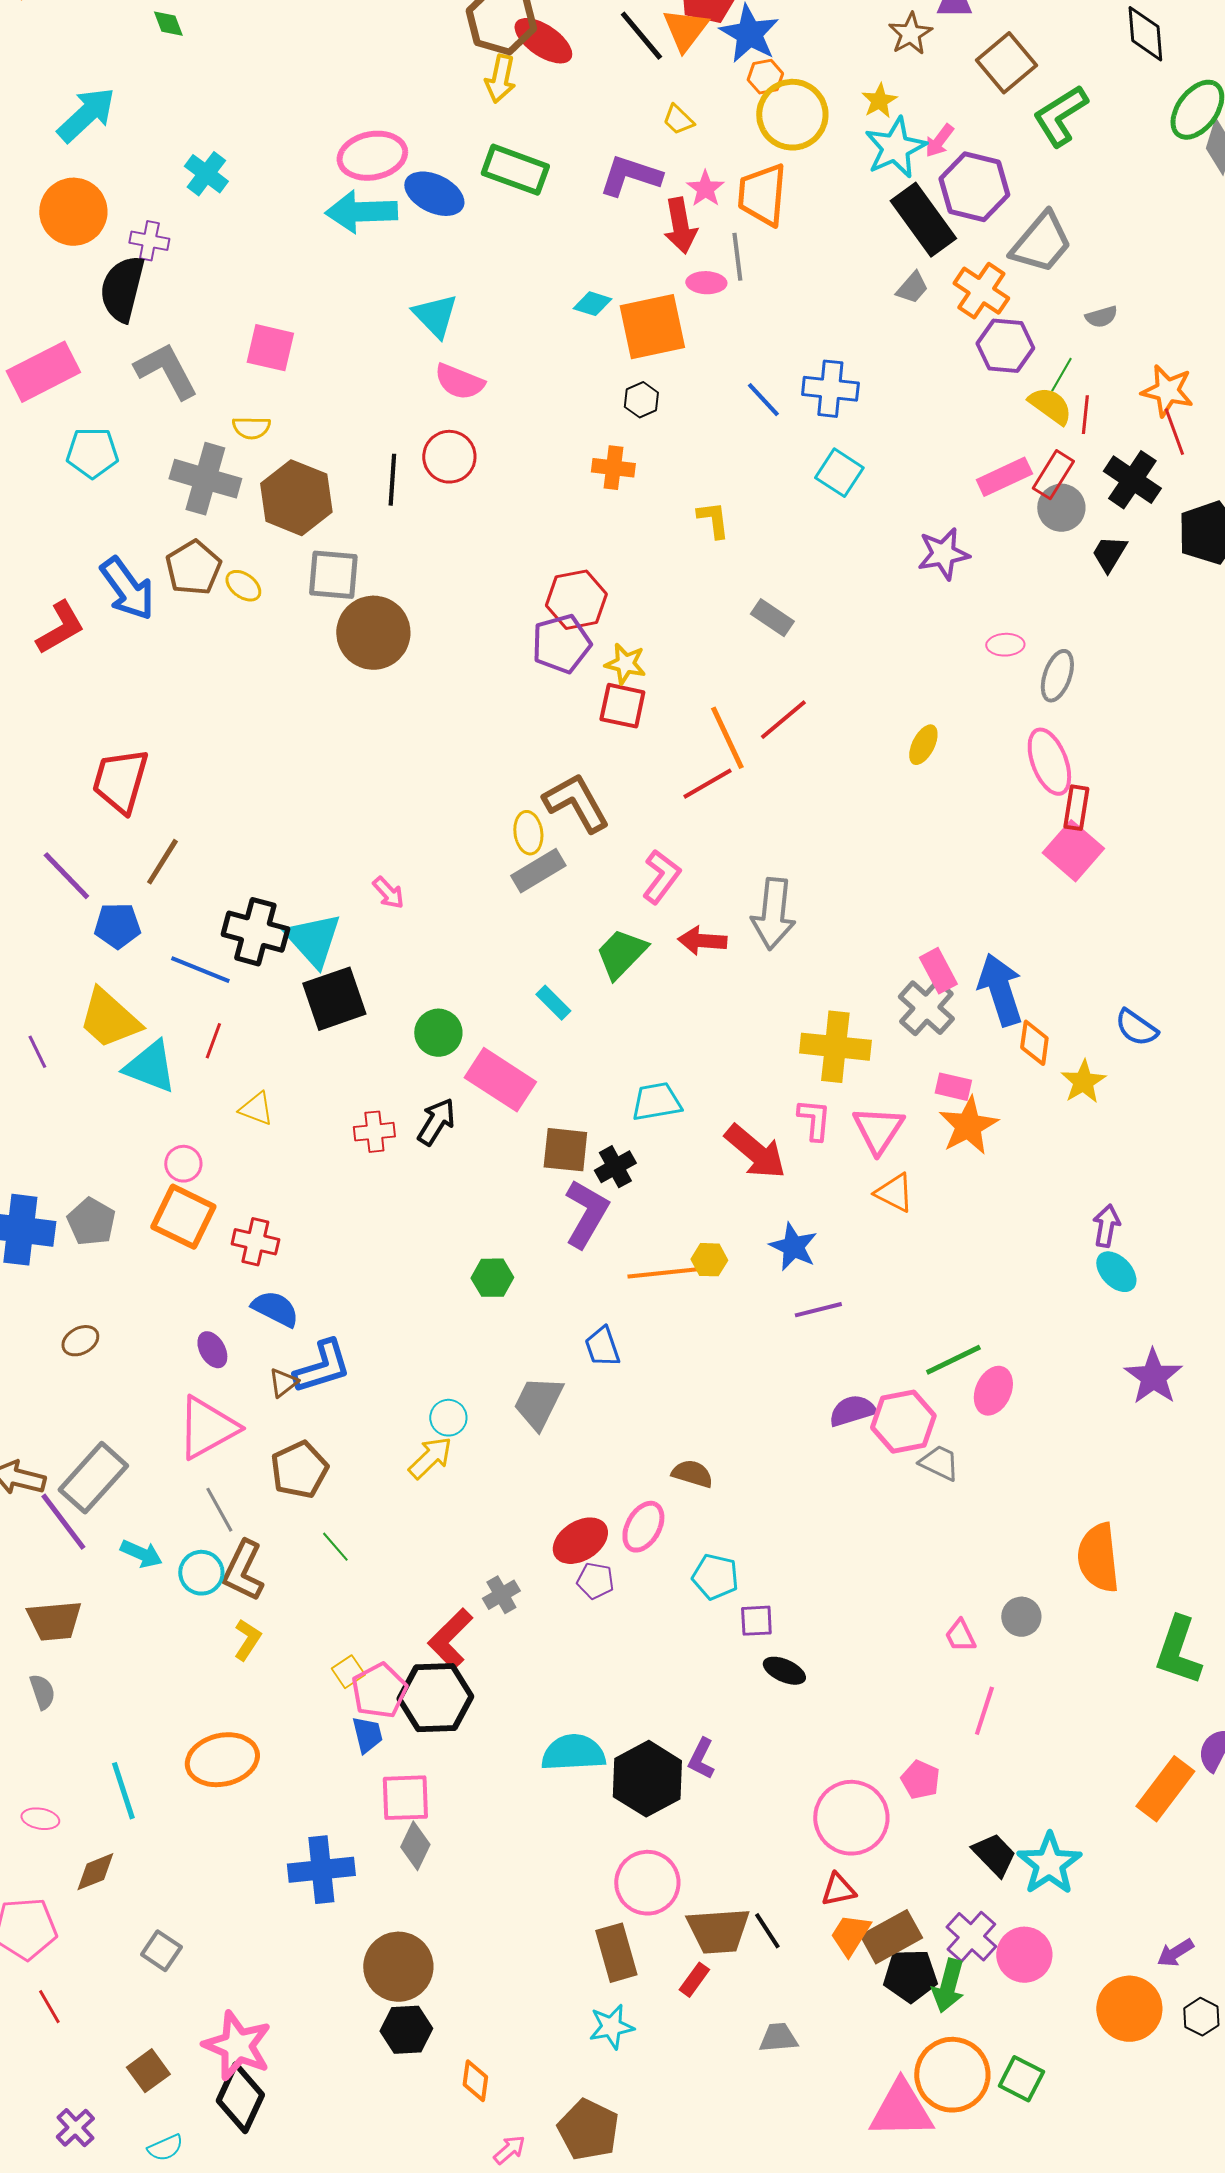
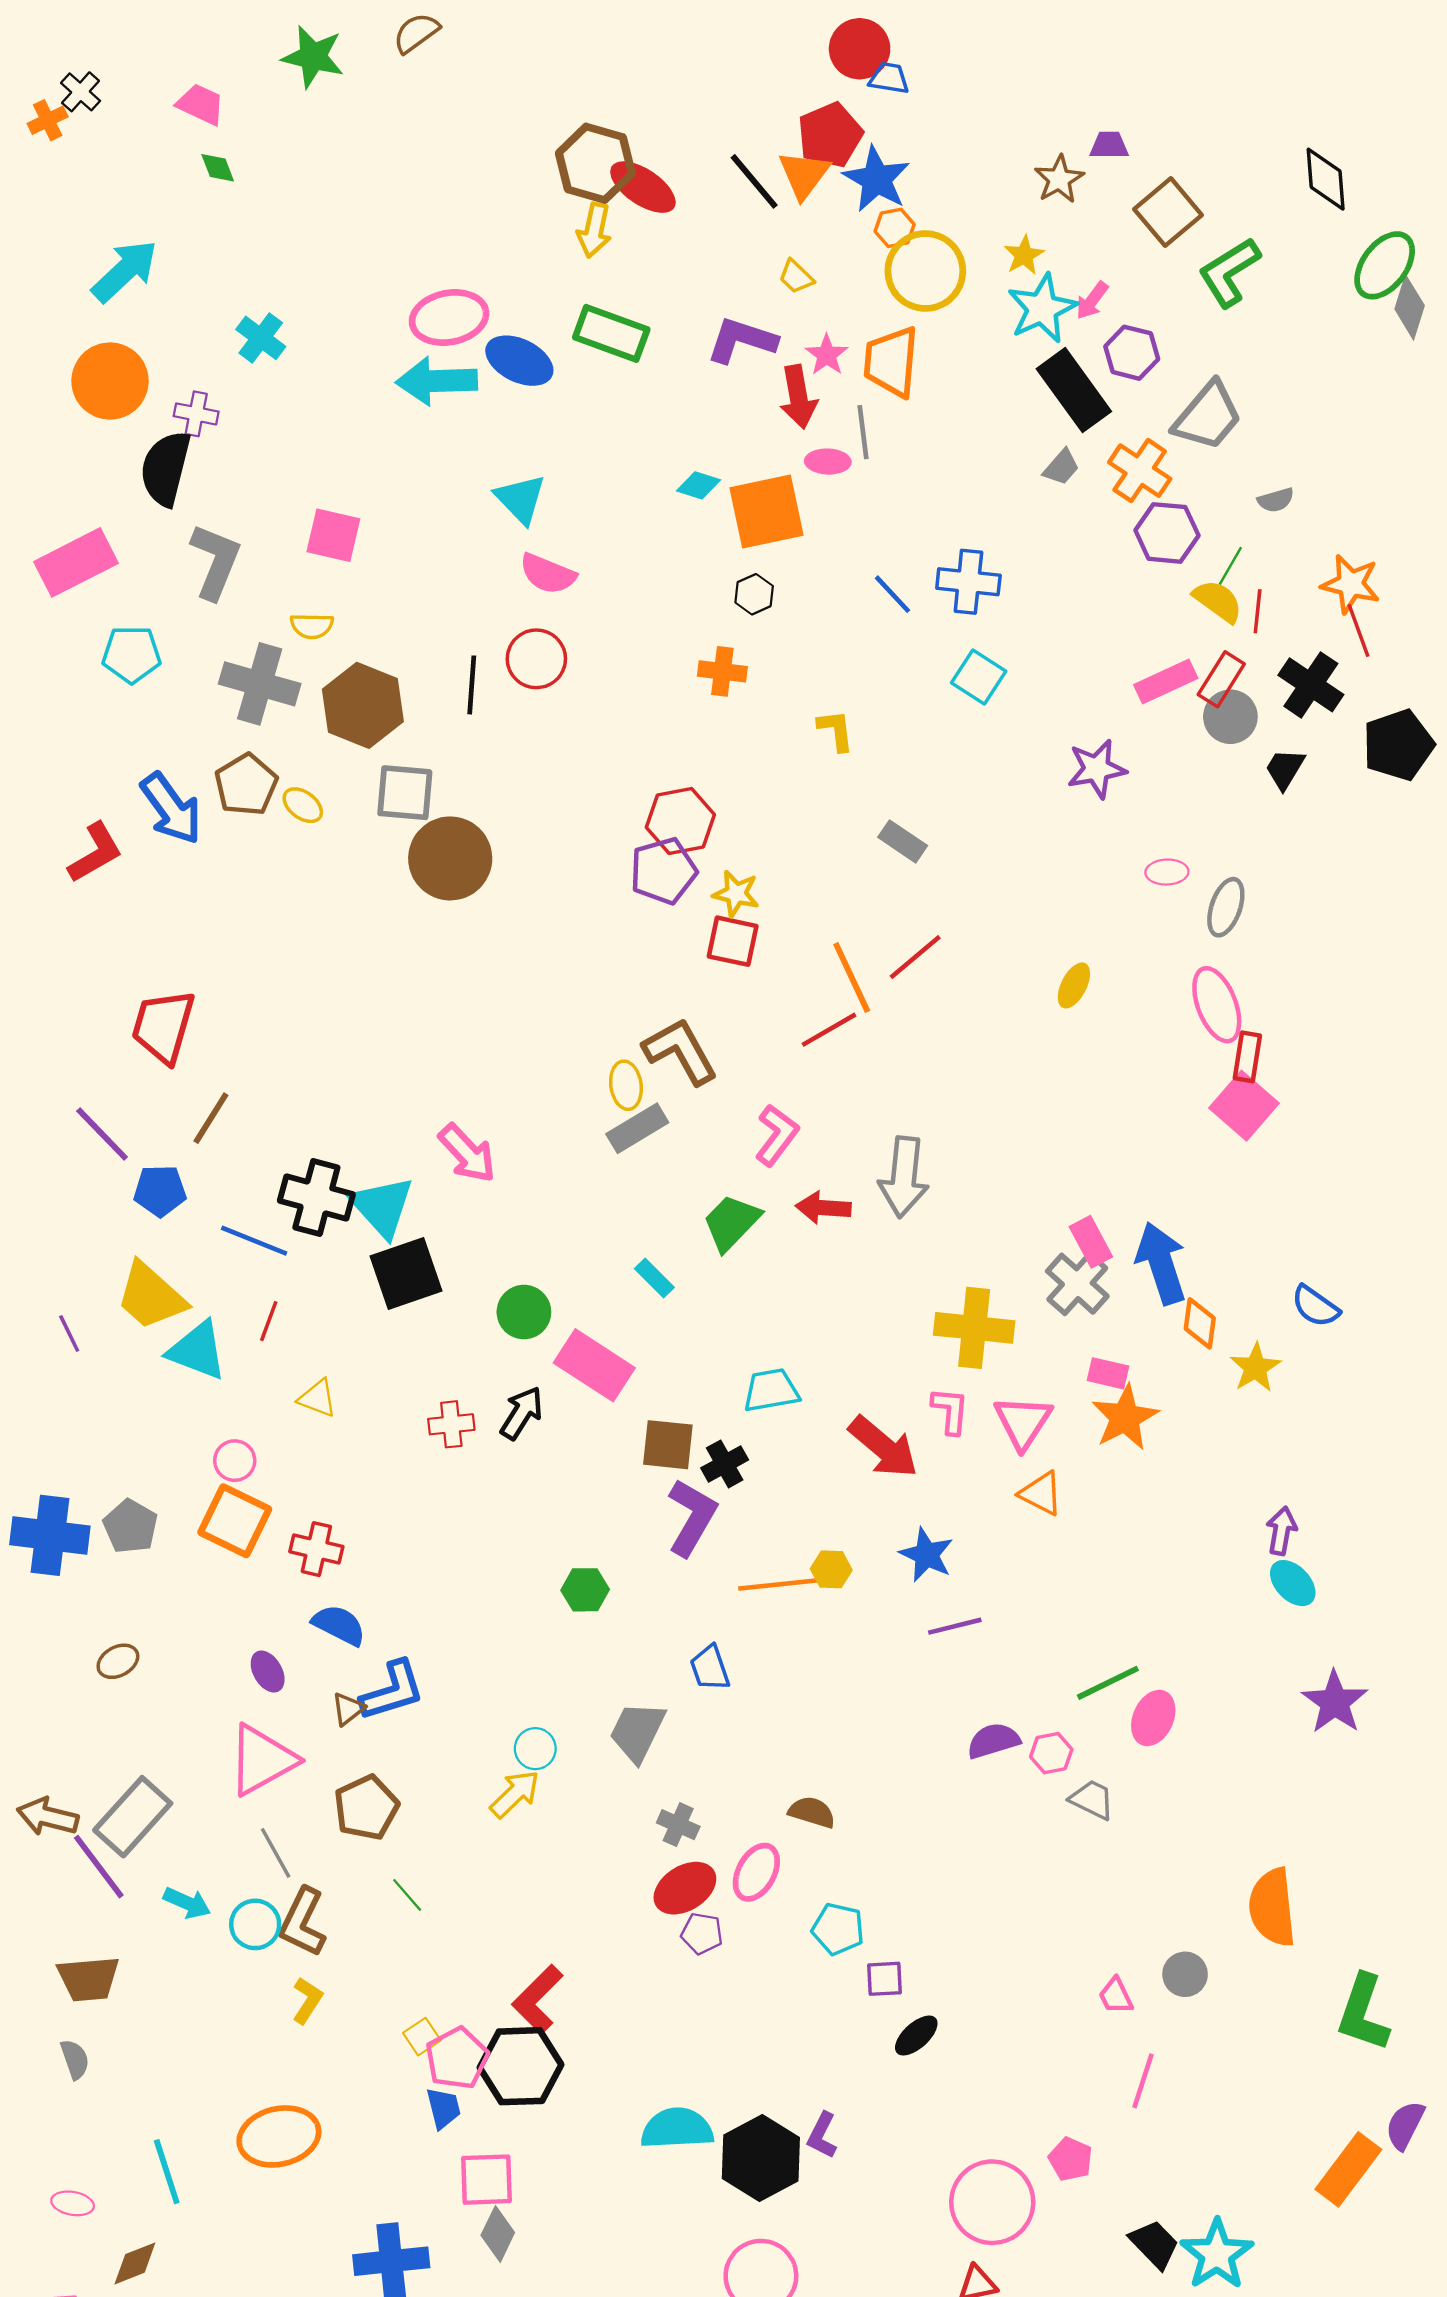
purple hexagon: (974, 187) -> (1132, 353), size x0.7
gray L-shape: (166, 371) -> (215, 561), turned 50
pink arrow: (388, 893) -> (467, 1153), size x1.6
pink hexagon: (903, 1422) -> (1051, 1753), size x0.6
gray cross: (501, 1595) -> (678, 1825), moved, turned -36
black ellipse: (784, 1671) -> (916, 2036), turned -66

